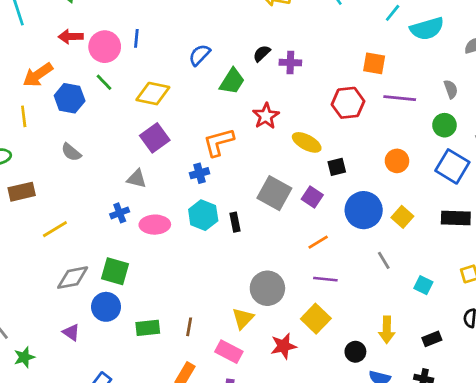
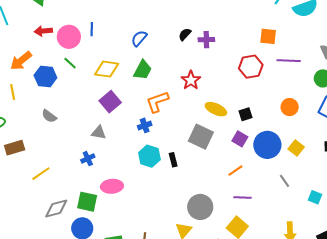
green trapezoid: (232, 81) -> (143, 70), moved
yellow ellipse: (307, 142) -> (216, 109), moved
purple square: (312, 197) -> (240, 139), moved
pink ellipse: (155, 225) -> (112, 186), moved

